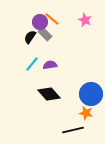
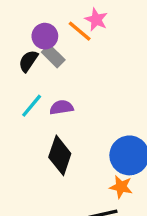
orange line: (52, 19) -> (80, 31), moved
pink star: (85, 20) -> (96, 20), moved
black diamond: (49, 94) -> (60, 155), turned 60

